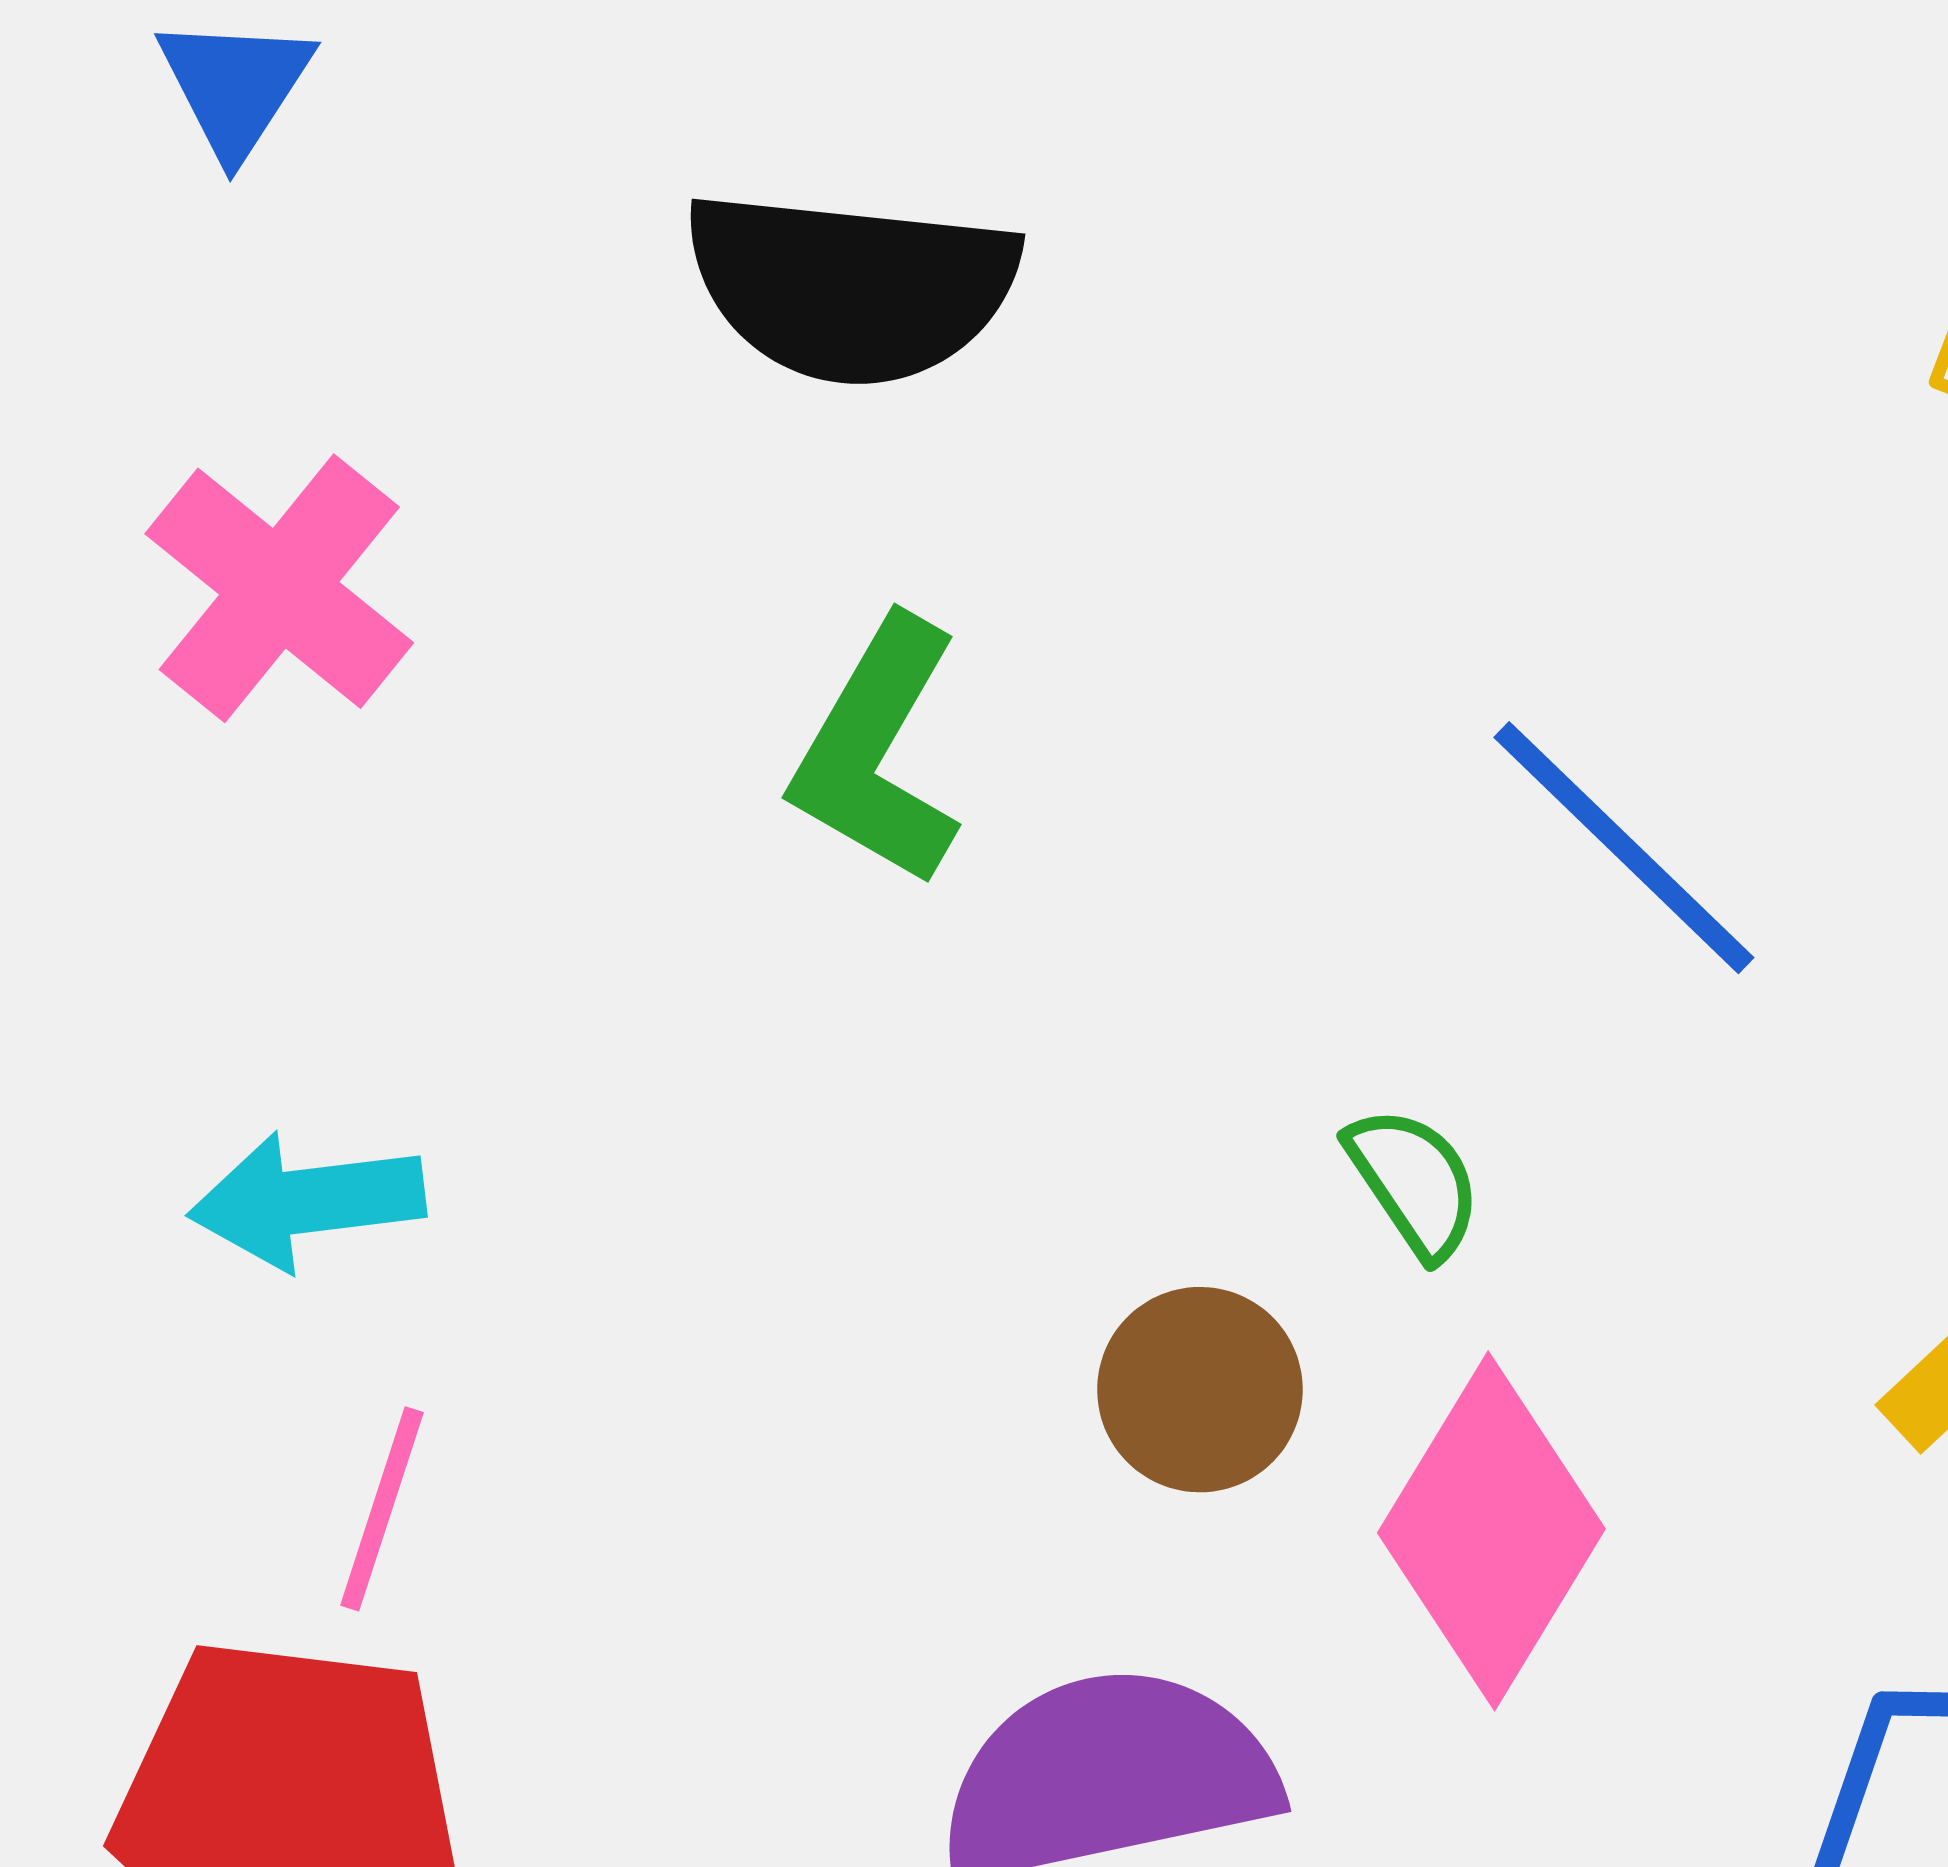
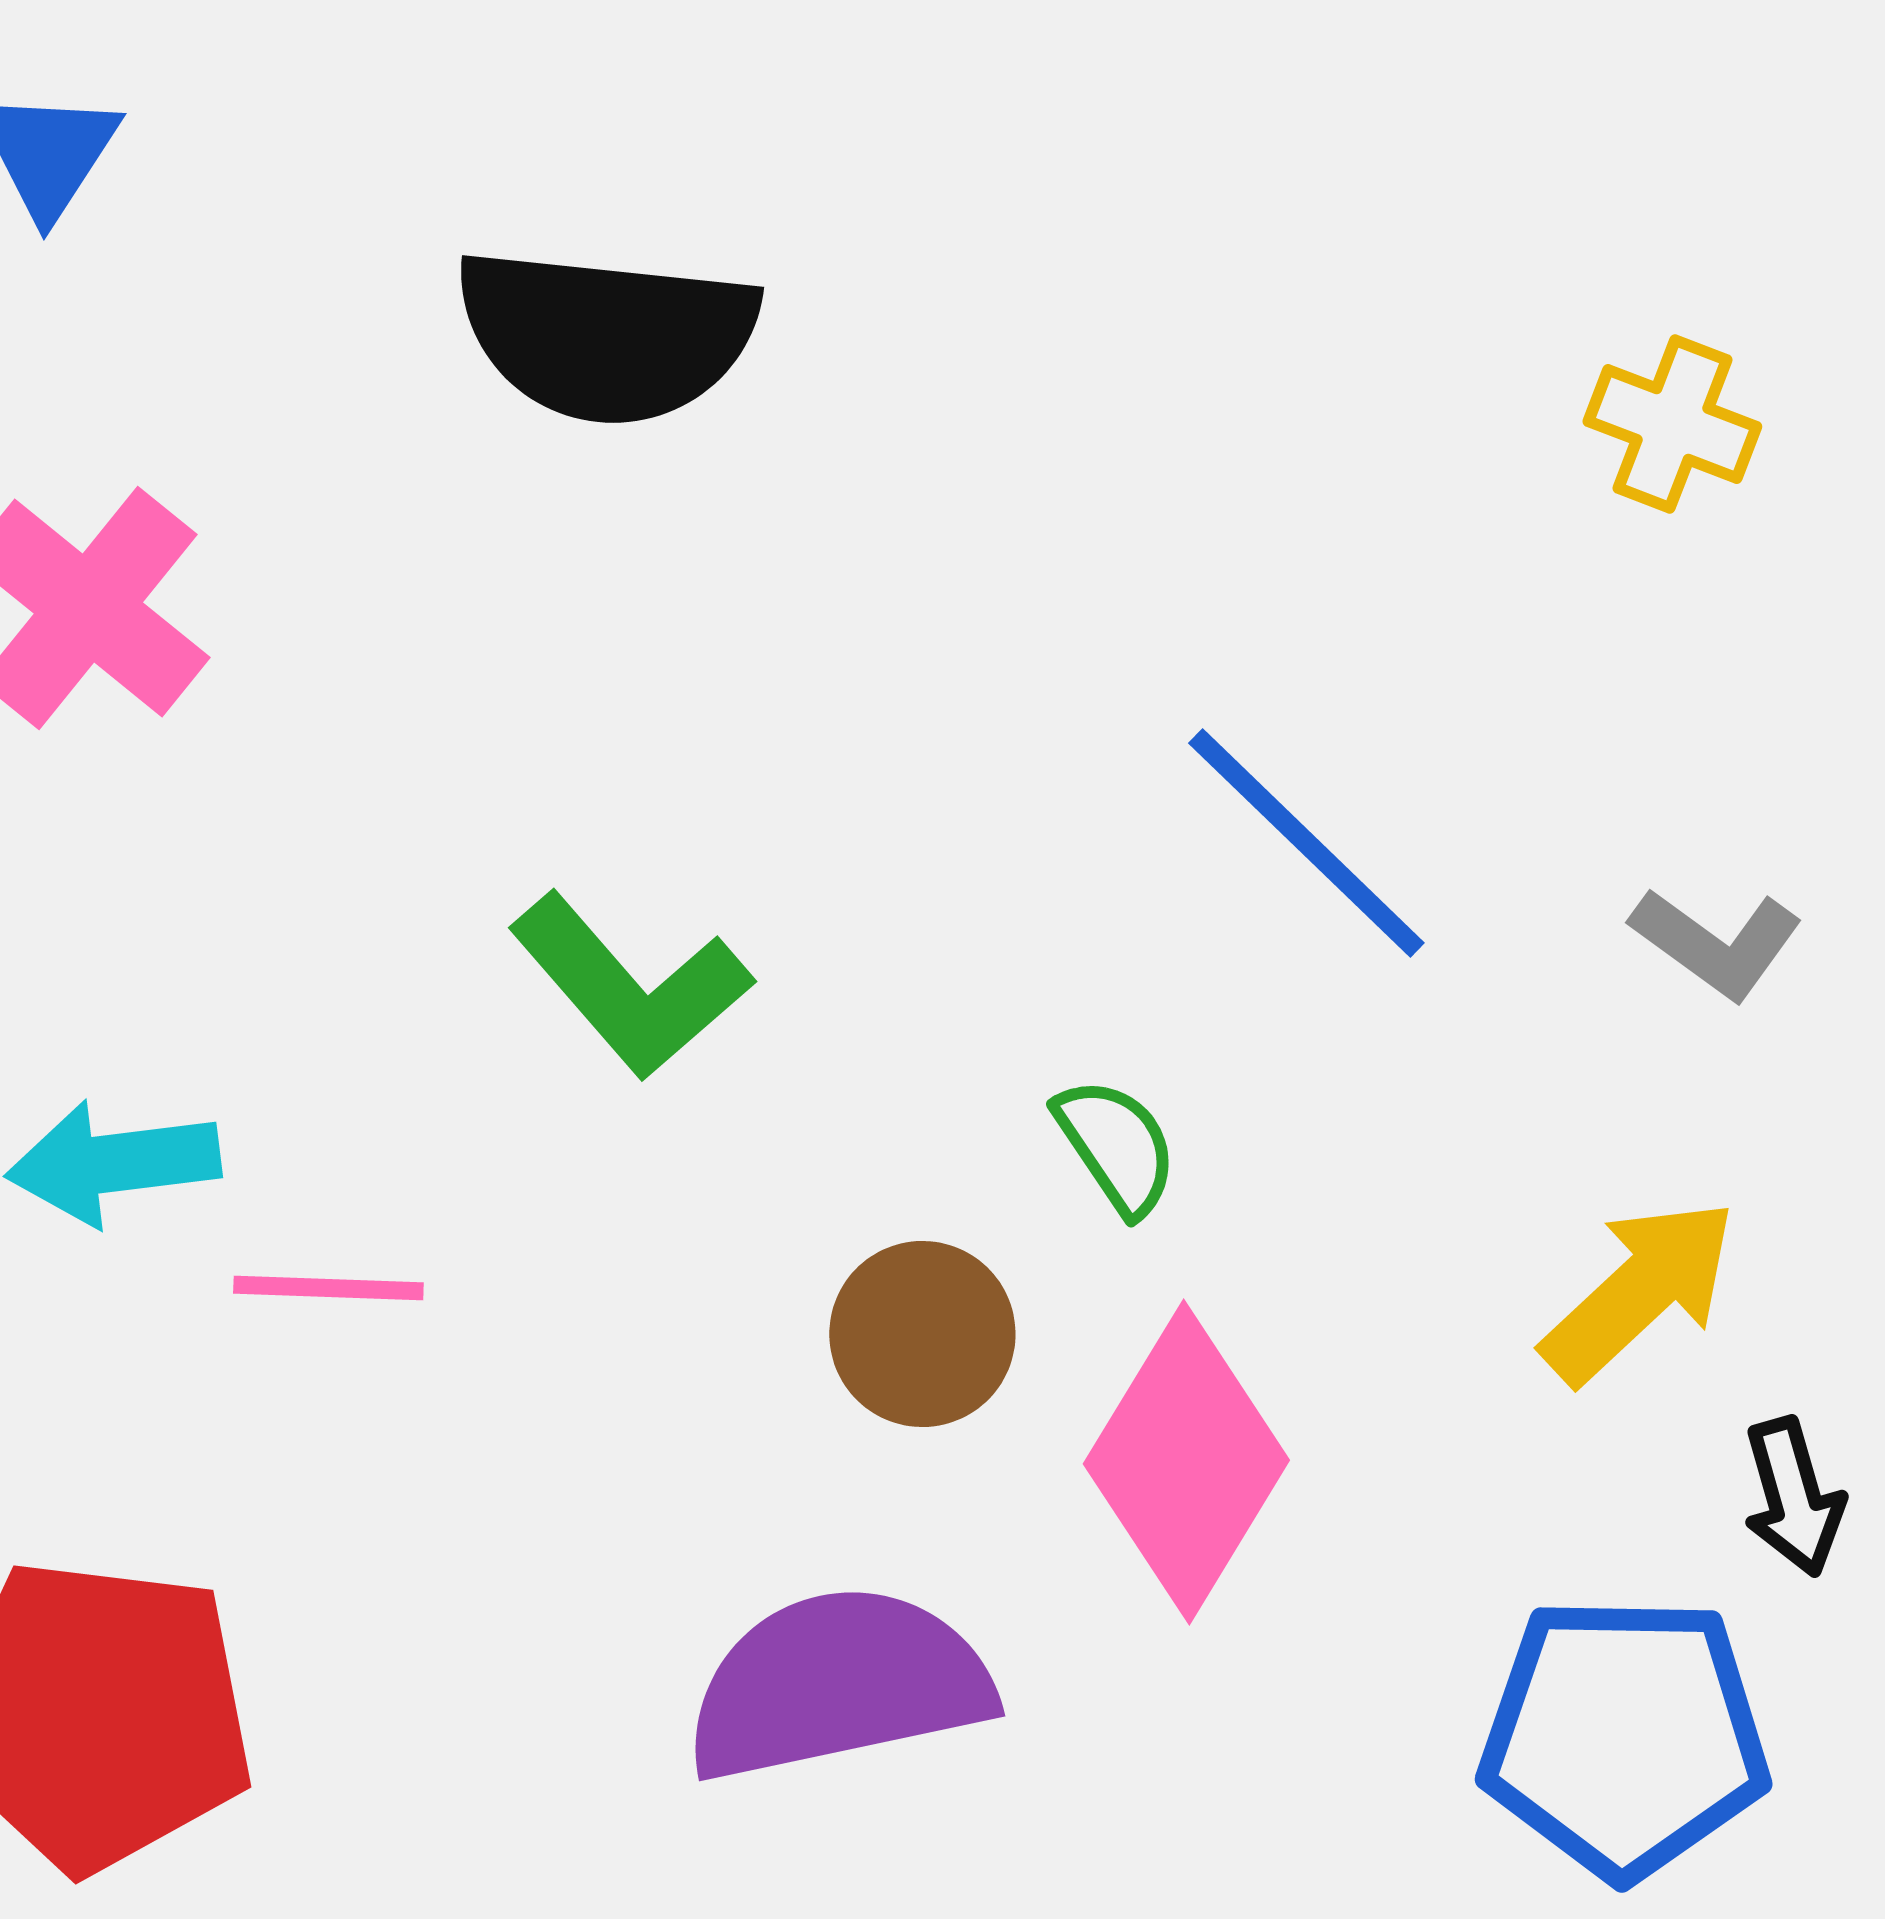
green L-shape: (878, 752) -> (630, 986), moved, turned -71
pink line: (382, 1509) -> (328, 1288), moved, turned 74

